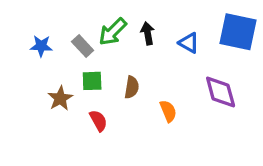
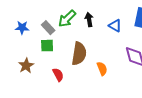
green square: (92, 81) -> (47, 46), moved
brown semicircle: (132, 87) -> (79, 54), size x1.6
brown star: (60, 98) -> (26, 66), moved

